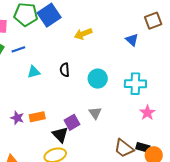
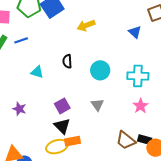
cyan triangle: (34, 72) -> (37, 72), moved, turned 32
pink star: (147, 113) -> (141, 106), moved
orange rectangle: (37, 117) -> (73, 141), moved
purple square: (72, 122) -> (62, 106), moved

